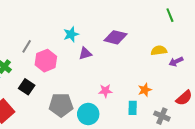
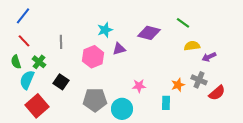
green line: (170, 15) -> (183, 23), moved, turned -32
gray line: (27, 46) -> (61, 42), turned -32
pink hexagon: (46, 61) -> (93, 57), moved
gray cross: (162, 116) -> (199, 80), moved

